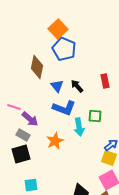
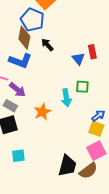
blue pentagon: (64, 49) -> (32, 20), moved
blue triangle: (57, 86) -> (78, 59), moved
black arrow: (77, 86) -> (47, 45), moved
blue L-shape: (64, 108) -> (20, 61), moved

